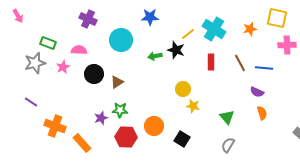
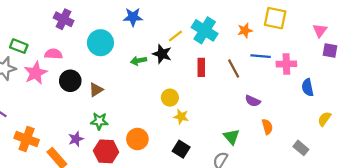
pink cross: (287, 45) -> (286, 64), moved
pink star: (63, 67) -> (36, 73), size x1.5
blue line: (264, 68) -> (261, 56), moved
orange semicircle: (262, 113) -> (267, 127), moved
green triangle: (227, 117) -> (231, 137), moved
purple star: (101, 118) -> (76, 139), moved
black square: (182, 139) -> (181, 149), moved

